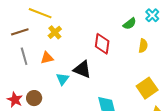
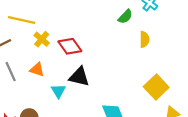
red diamond: (102, 44) -> (70, 46), moved, turned -35
orange triangle: (47, 58) -> (37, 70), turned 40

